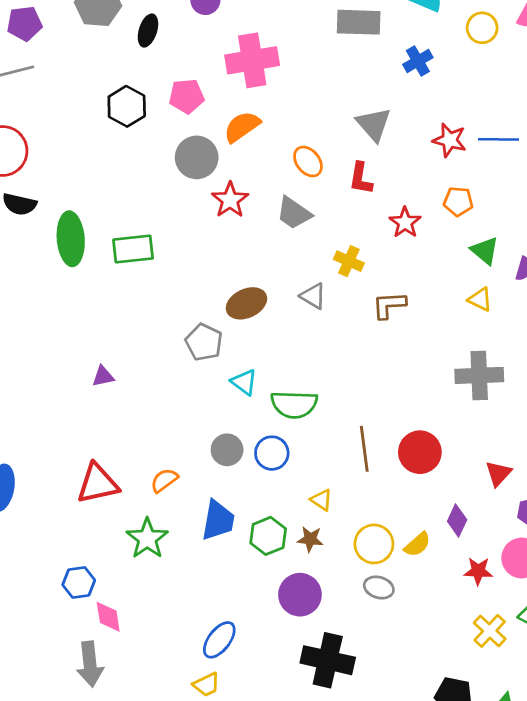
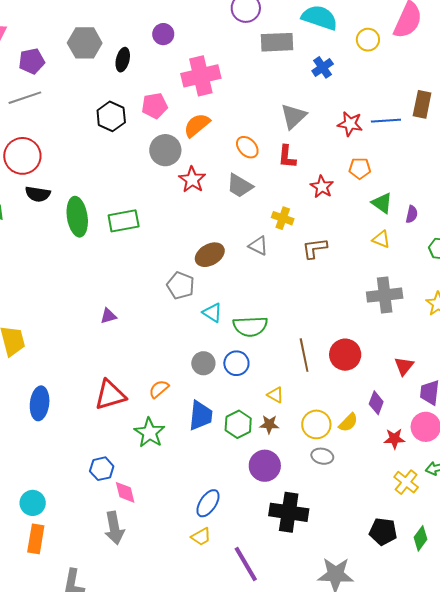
gray triangle: (374, 124) -> (294, 116), turned 32

